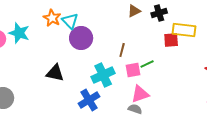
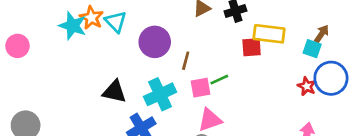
cyan star: (19, 33) -> (73, 26), moved
purple circle: (81, 38) -> (155, 42), moved
black triangle: (55, 73) -> (114, 92), moved

